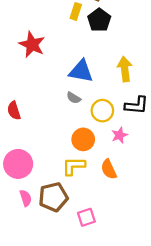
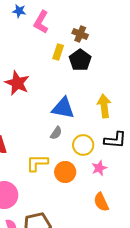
gray semicircle: (74, 98) -> (56, 133), turned -88
yellow L-shape: (74, 166) -> (37, 163), moved
orange semicircle: (109, 169) -> (101, 202), moved

